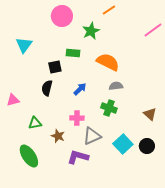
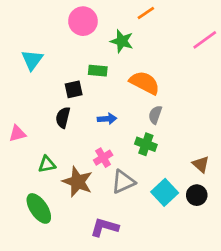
green star: (91, 31) -> (122, 41), turned -30
gray semicircle: (116, 86) -> (155, 115), turned -64
blue arrow: (80, 89) -> (107, 119), turned 40
brown triangle: (150, 114) -> (201, 164), moved
pink cross: (77, 118) -> (103, 158), turned -32
brown star: (58, 136) -> (78, 182), size x1.6
purple L-shape: (78, 157) -> (104, 227), moved

